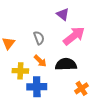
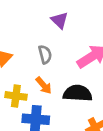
purple triangle: (63, 14) -> (60, 20), moved

